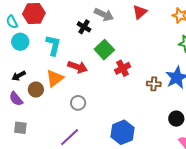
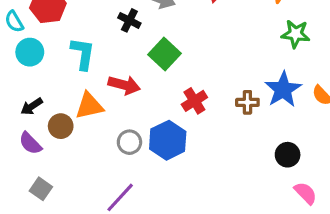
red cross: (123, 68) -> (194, 101), moved
orange triangle: (55, 78) -> (89, 106), turned 30
gray square: (20, 128) -> (41, 189), turned 32
blue hexagon: (122, 132) -> (168, 140), moved

